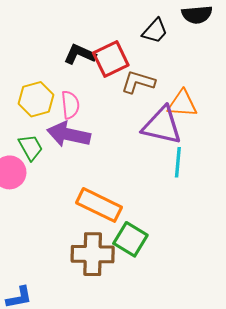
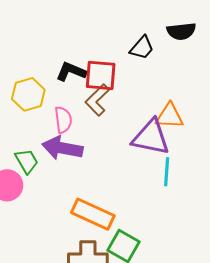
red square: (111, 59) -> (101, 75), turned 32
brown L-shape: (138, 82) -> (97, 100), moved, turned -60
yellow hexagon: (36, 99) -> (28, 94), moved

